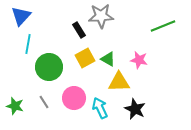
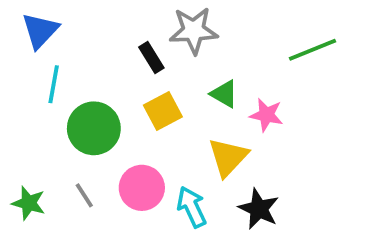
green triangle: (108, 59) -> (224, 94), moved
yellow triangle: (119, 82) -> (228, 157), turned -45

